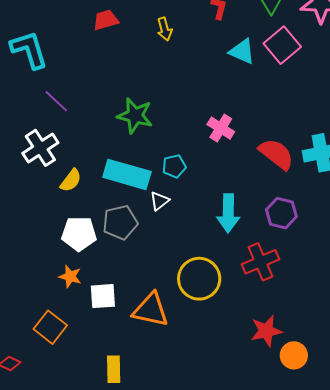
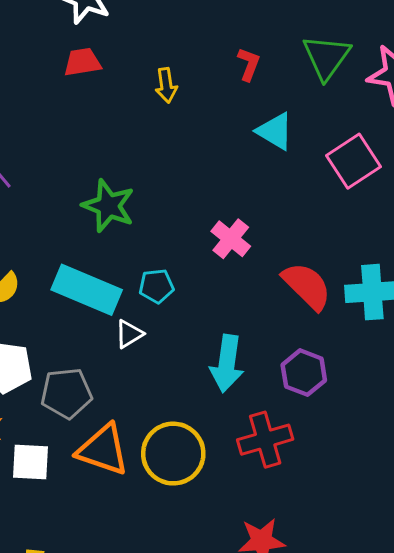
pink square: (282, 45) -> (353, 161), moved
gray pentagon: (120, 222) -> (66, 393), moved
orange triangle: (151, 310) -> (103, 450), moved

